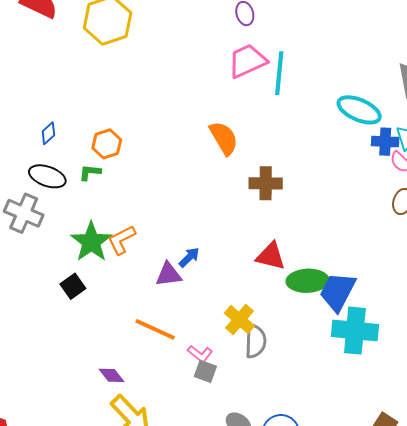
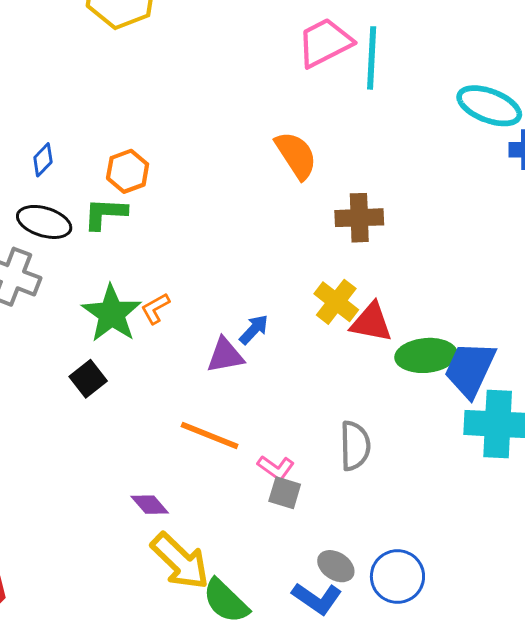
green L-shape: (90, 172) -> (105, 213), size x1.4
orange L-shape: (122, 240) -> (155, 308), size x0.7
yellow cross: (239, 319) -> (336, 302), moved

